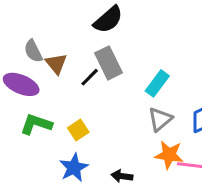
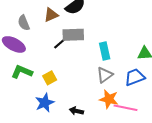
gray rectangle: (108, 63) -> (73, 35), turned -70
brown triangle: (56, 64) -> (51, 15), moved, turned 42
cyan rectangle: (157, 83) -> (105, 51), turned -54

